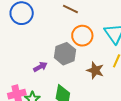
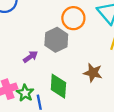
brown star: (95, 70) -> (93, 73), moved

